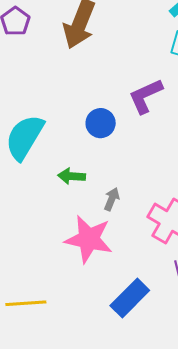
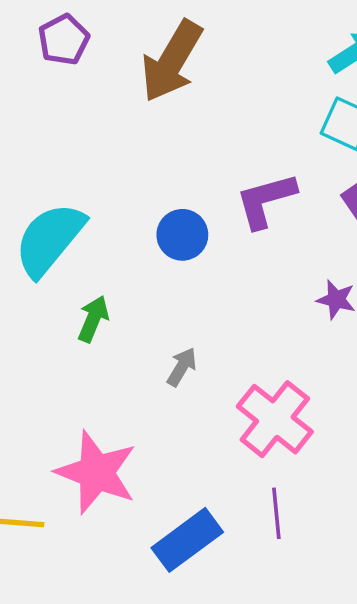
green arrow: (72, 176) -> (93, 319), moved, turned 100
pink star: (89, 239) -> (96, 472), moved

